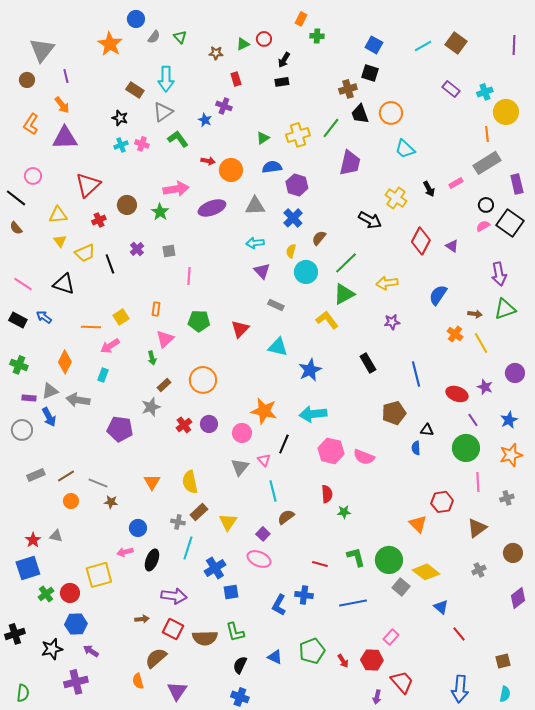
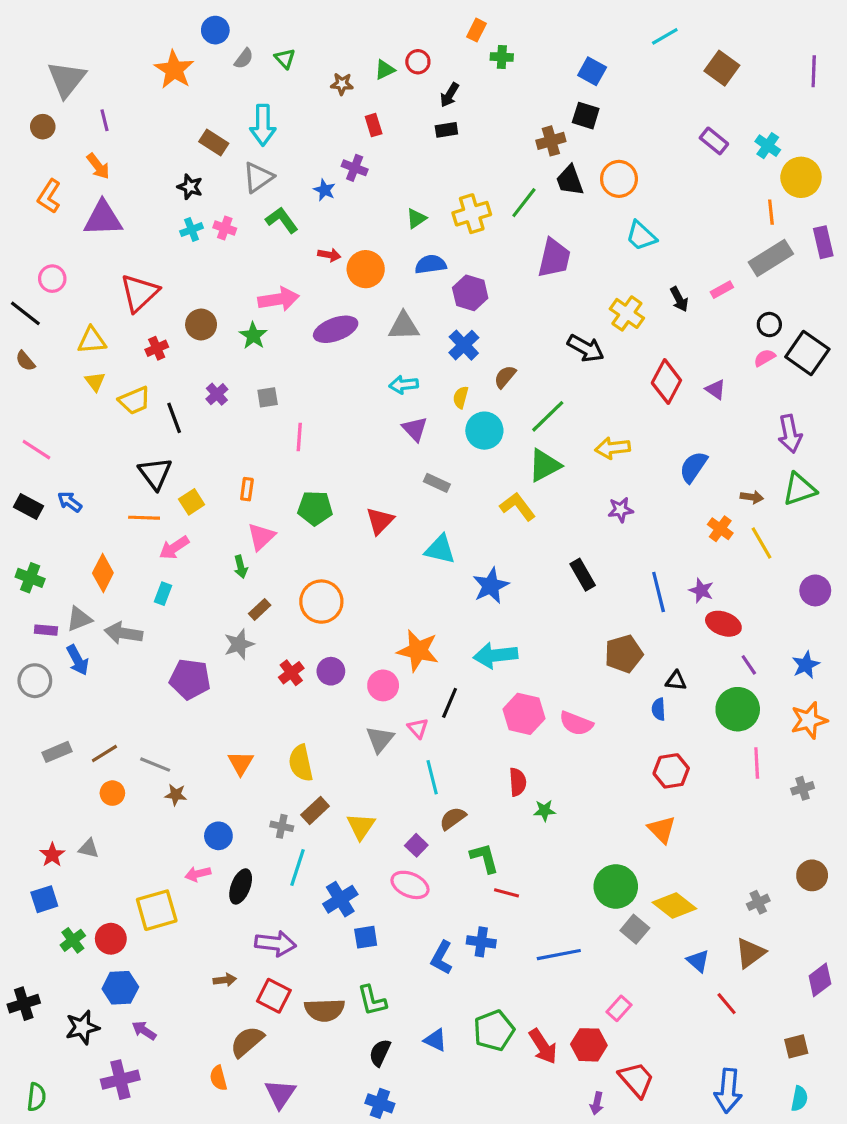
cyan line: (423, 46) -> (665, 36), moved
cyan cross: (485, 92) -> (768, 146), turned -35
purple rectangle: (517, 184) -> (823, 242), moved
black triangle: (64, 284) -> (155, 473), moved, turned 35
purple star: (485, 387) -> (701, 590), moved
red hexagon: (442, 502) -> (671, 771), moved
brown triangle: (477, 528) -> (750, 953), moved
green L-shape: (356, 557) -> (484, 858), moved
blue square: (28, 568) -> (44, 899), size x0.7
purple diamond: (518, 598) -> (820, 980), moved
red arrow: (343, 661) -> (543, 1046), size x1.6

